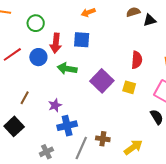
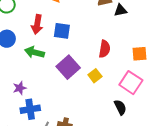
blue square: (82, 40) -> (62, 31), moved
red arrow: (56, 43) -> (37, 24), moved
yellow square: (129, 87) -> (95, 76), turned 32

